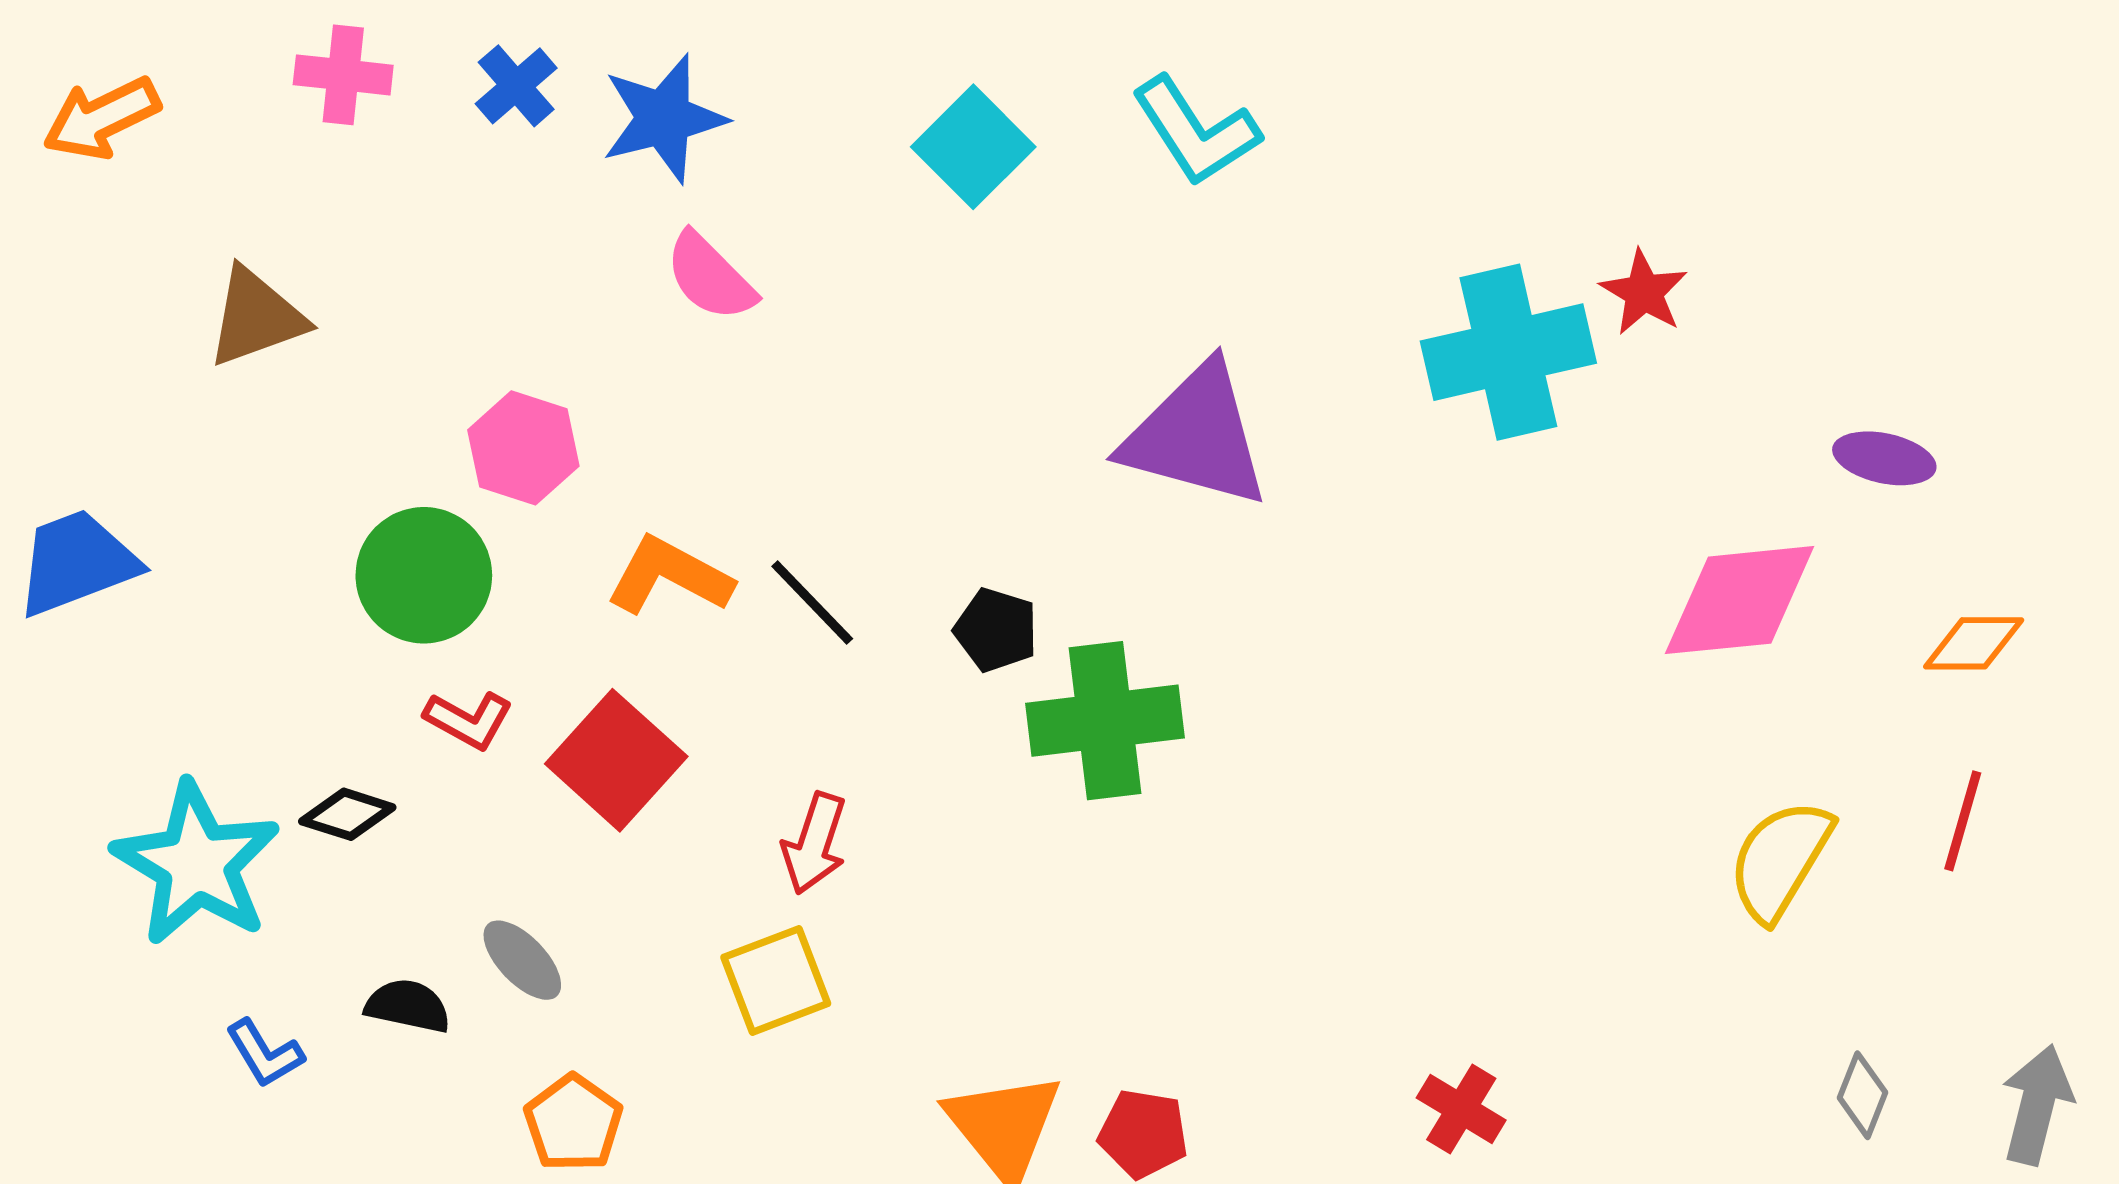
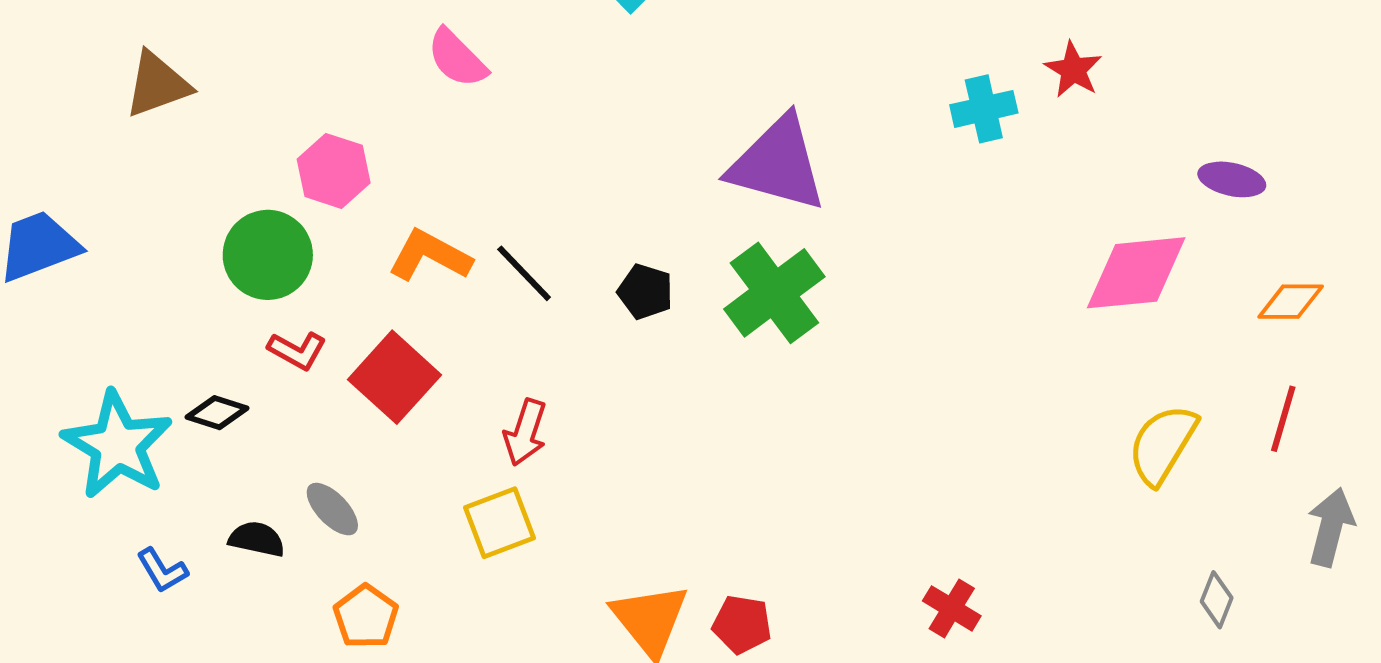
cyan cross: (1508, 352) -> (984, 109), size x0.6
green cross: (1105, 721) -> (774, 293), moved, turned -30
gray arrow: (2037, 1105) -> (1331, 527), moved

